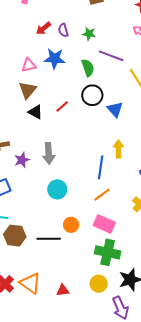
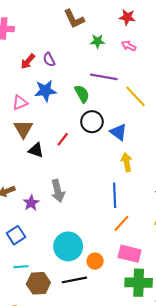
green star: (89, 34) -> (97, 41), moved
yellow arrow: (118, 149) -> (127, 162), moved
cyan circle: (57, 189) -> (68, 246), moved, size x1.4

